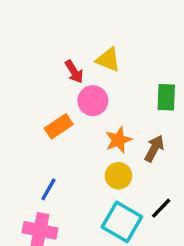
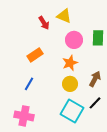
pink circle: (93, 101) -> (74, 40), moved
brown arrow: (154, 148) -> (95, 79), moved
blue line: (48, 189) -> (29, 84), moved

